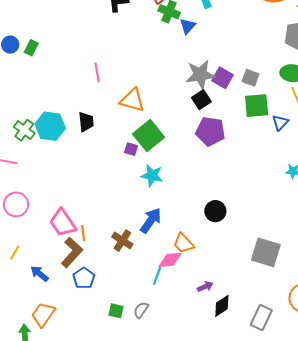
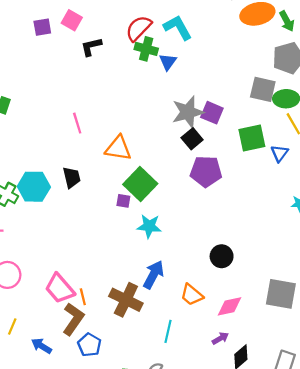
gray square: (251, 78) -> (263, 89), moved, size x1.4
brown cross: (122, 241) -> (126, 300), size x1.4
pink diamond: (170, 260) -> (229, 306), moved

